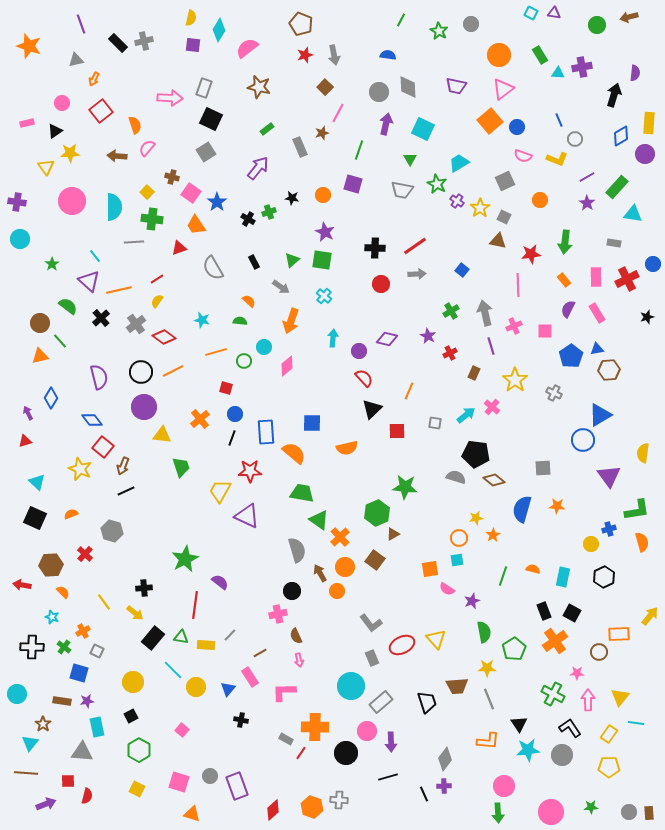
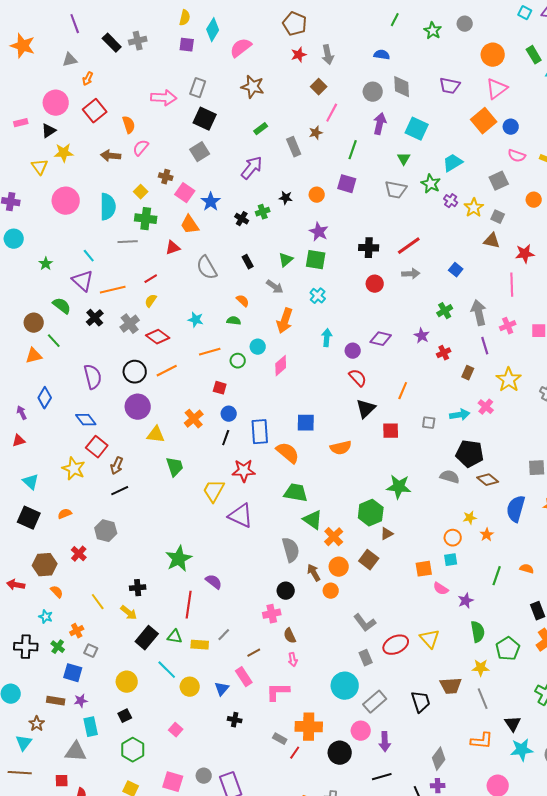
pink circle: (62, 103) -> (56, 103), size x1.6
cyan arrow: (466, 415) -> (460, 415), turned 30

